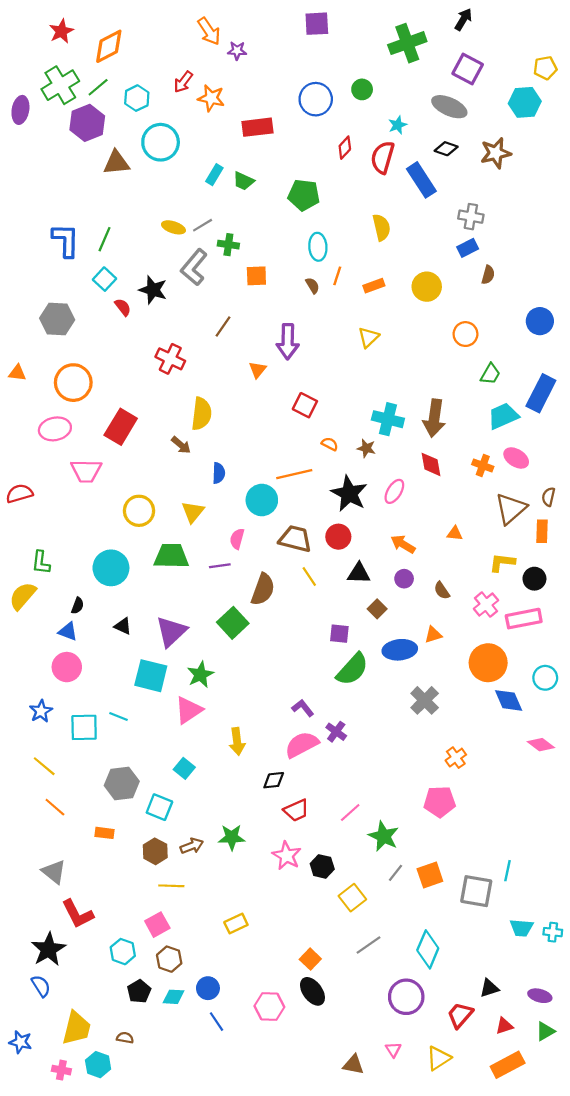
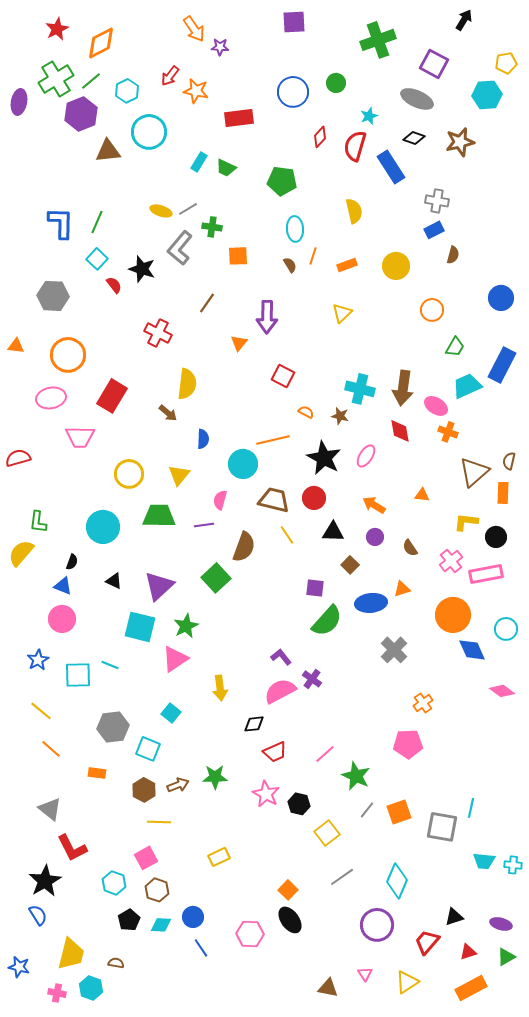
black arrow: (463, 19) -> (464, 20), moved
pink ellipse: (516, 458) -> (436, 406), moved

